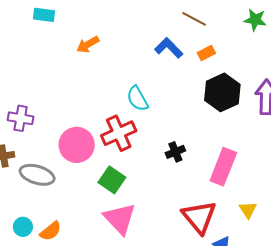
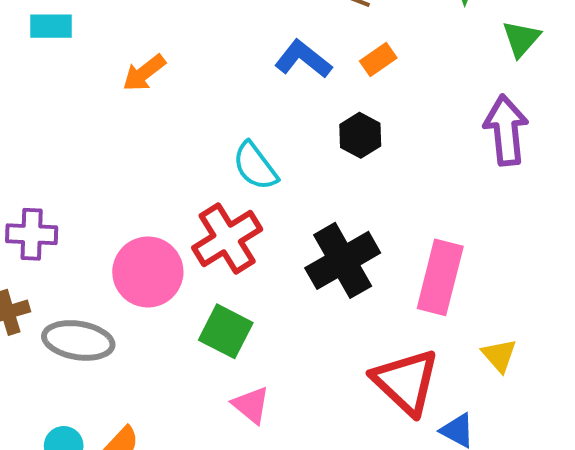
black hexagon: (222, 92) -> (360, 135), moved, size x0.6
black cross: (175, 152) -> (343, 260), size x1.8
pink triangle: (120, 219) -> (251, 405), size x0.6

